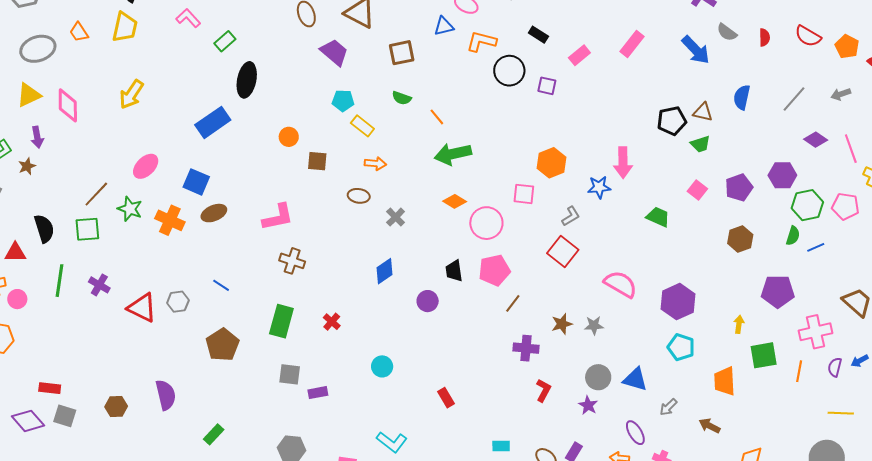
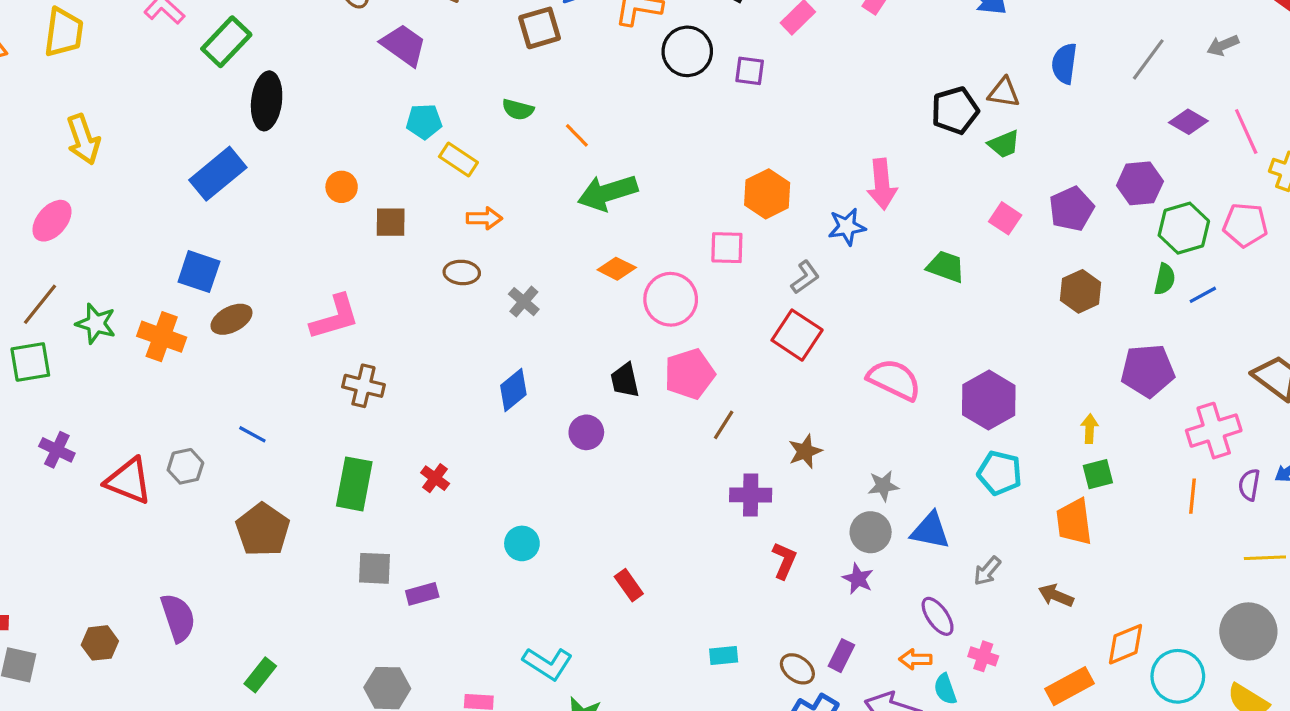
green rectangle: (225, 41) -> (226, 42), size x1.4
brown square: (402, 53) -> (540, 28), moved
yellow arrow: (131, 94) -> (83, 139), turned -48
pink ellipse: (146, 166) -> (52, 221), moved
gray star: (594, 325) -> (883, 486), moved
green square: (764, 355) -> (1098, 474), moved, size x0.7

